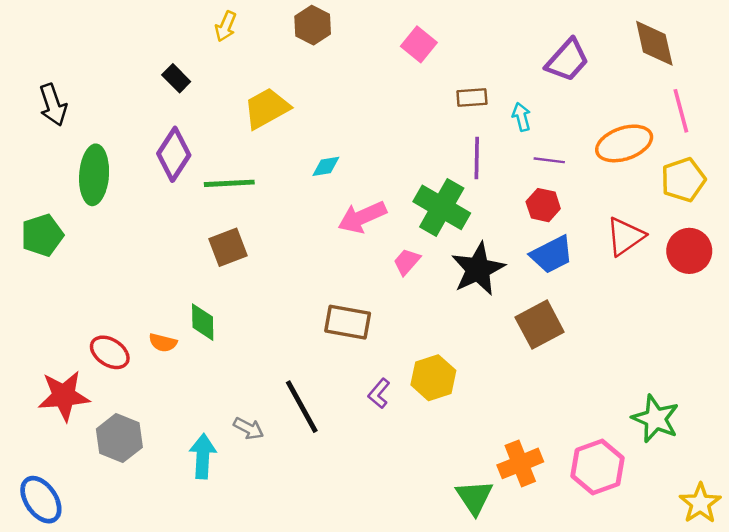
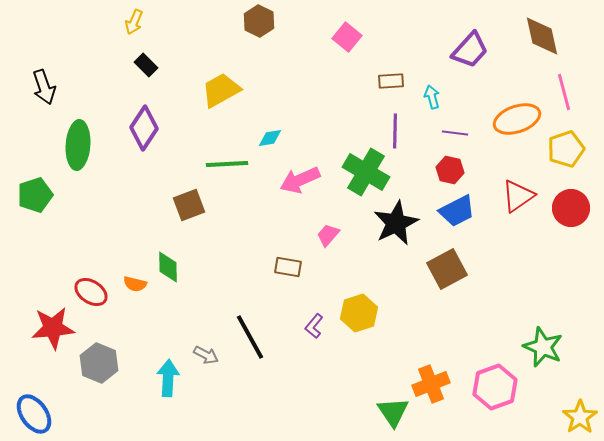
yellow arrow: (226, 26) -> (134, 22), moved
green line: (229, 183) -> (227, 164), moved
pink trapezoid: (407, 262) -> (328, 235), moved
brown rectangle: (348, 322) -> (288, 267), size x0.7

